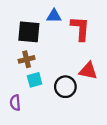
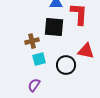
black square: (29, 32) -> (54, 27), moved
purple semicircle: (15, 103) -> (34, 85), moved, turned 40

